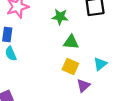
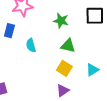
cyan semicircle: (11, 54) -> (31, 45), moved
purple triangle: (83, 86) -> (63, 90), moved

